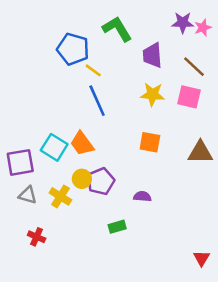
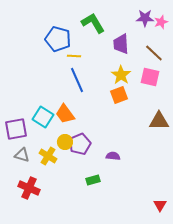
yellow line: (93, 70) -> (74, 56), turned -32
yellow star: (152, 94) -> (121, 75), turned 30
orange square: (150, 142) -> (119, 95), moved, turned -30
red cross: (37, 237) -> (29, 188), size x1.5

